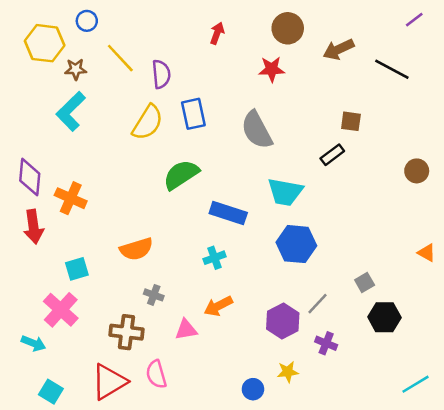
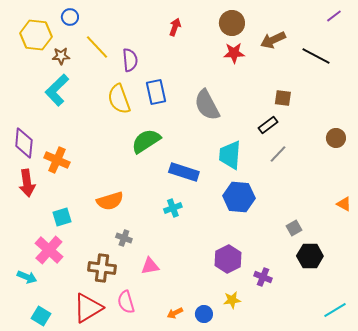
red star: (272, 69) -> (234, 53), moved
yellow semicircle: (148, 123) -> (119, 99), turned 128
cyan trapezoid: (285, 192) -> (230, 155), turned 84
gray line: (317, 304) -> (278, 154), moved
orange arrow: (218, 306) -> (175, 313), moved, size x0.7

